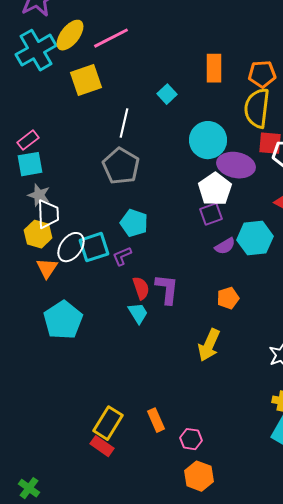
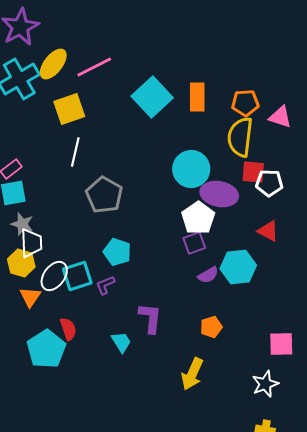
cyan square: (167, 94) -> (152, 97), moved, size x2.0
white line: (124, 123) -> (75, 152), moved
red semicircle: (141, 288) -> (68, 329), moved

